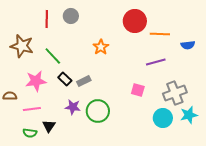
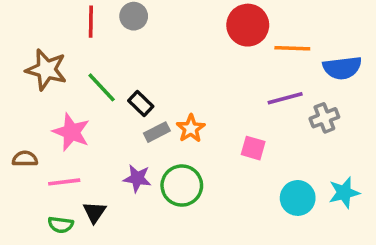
blue semicircle: (188, 45) -> (342, 68), size x1.5
orange star: (101, 47) -> (191, 128), moved
black rectangle: (65, 79) -> (141, 104), moved
pink star: (36, 81) -> (71, 132), turned 30
gray cross: (175, 93) -> (324, 118), moved, size x0.7

